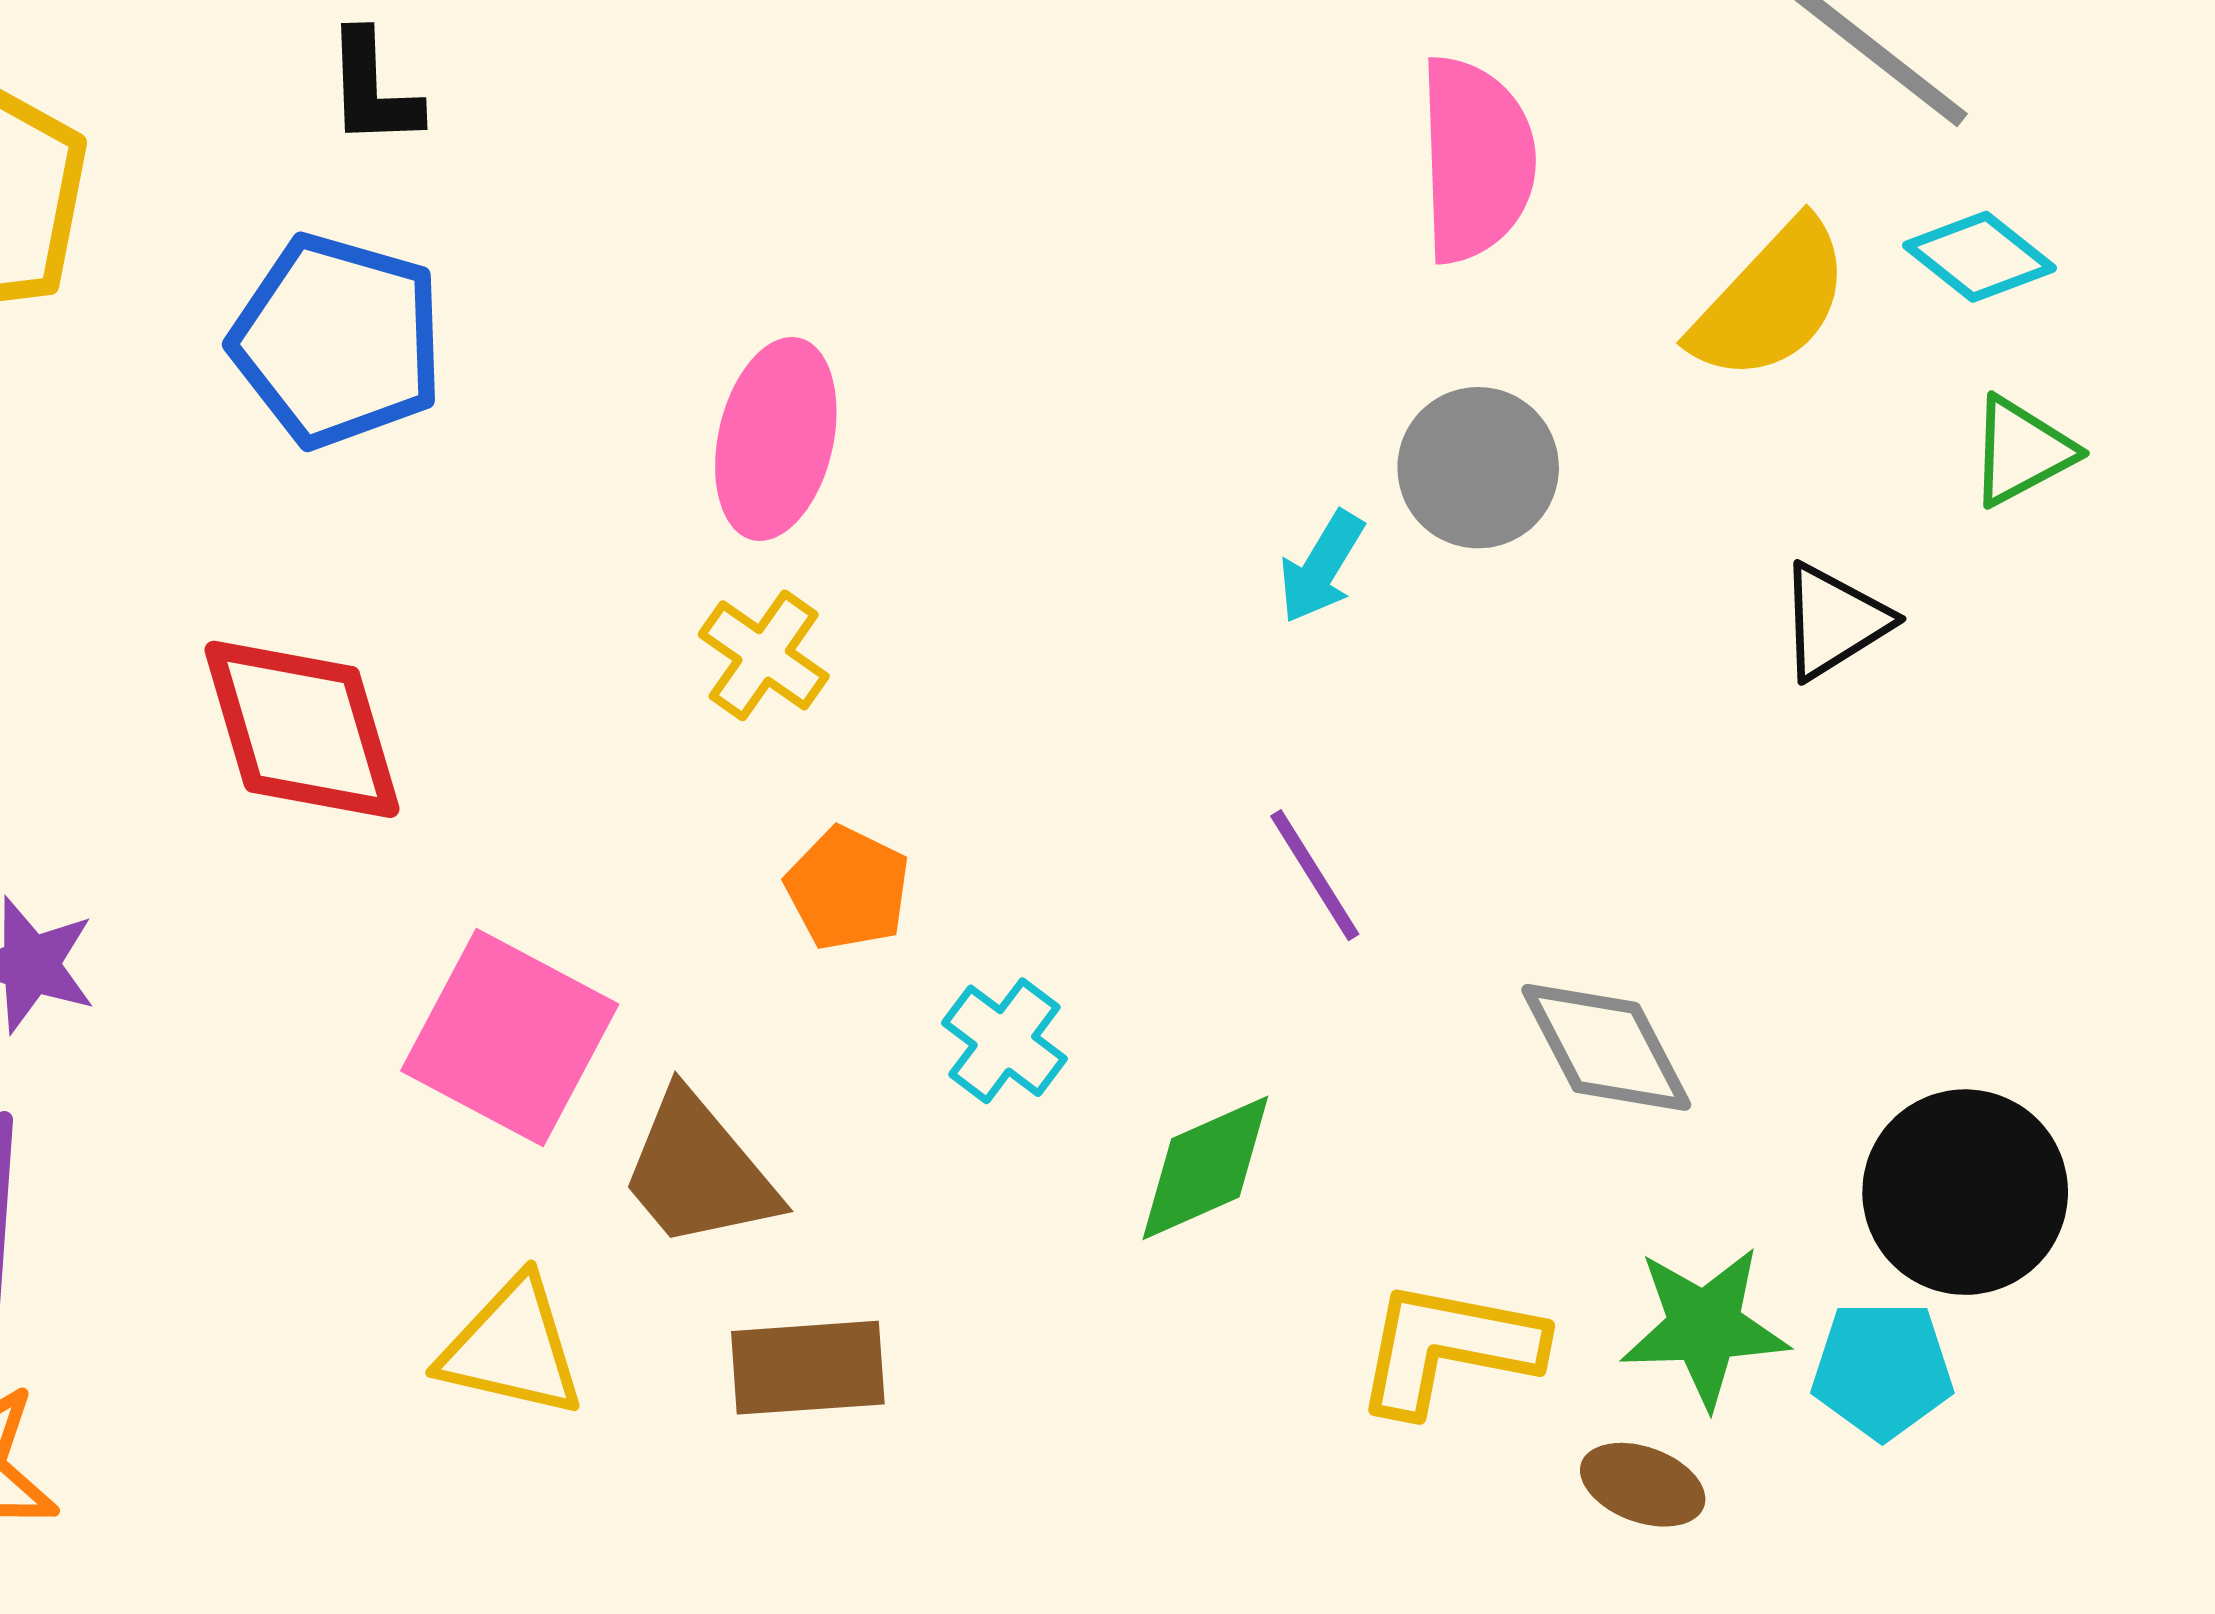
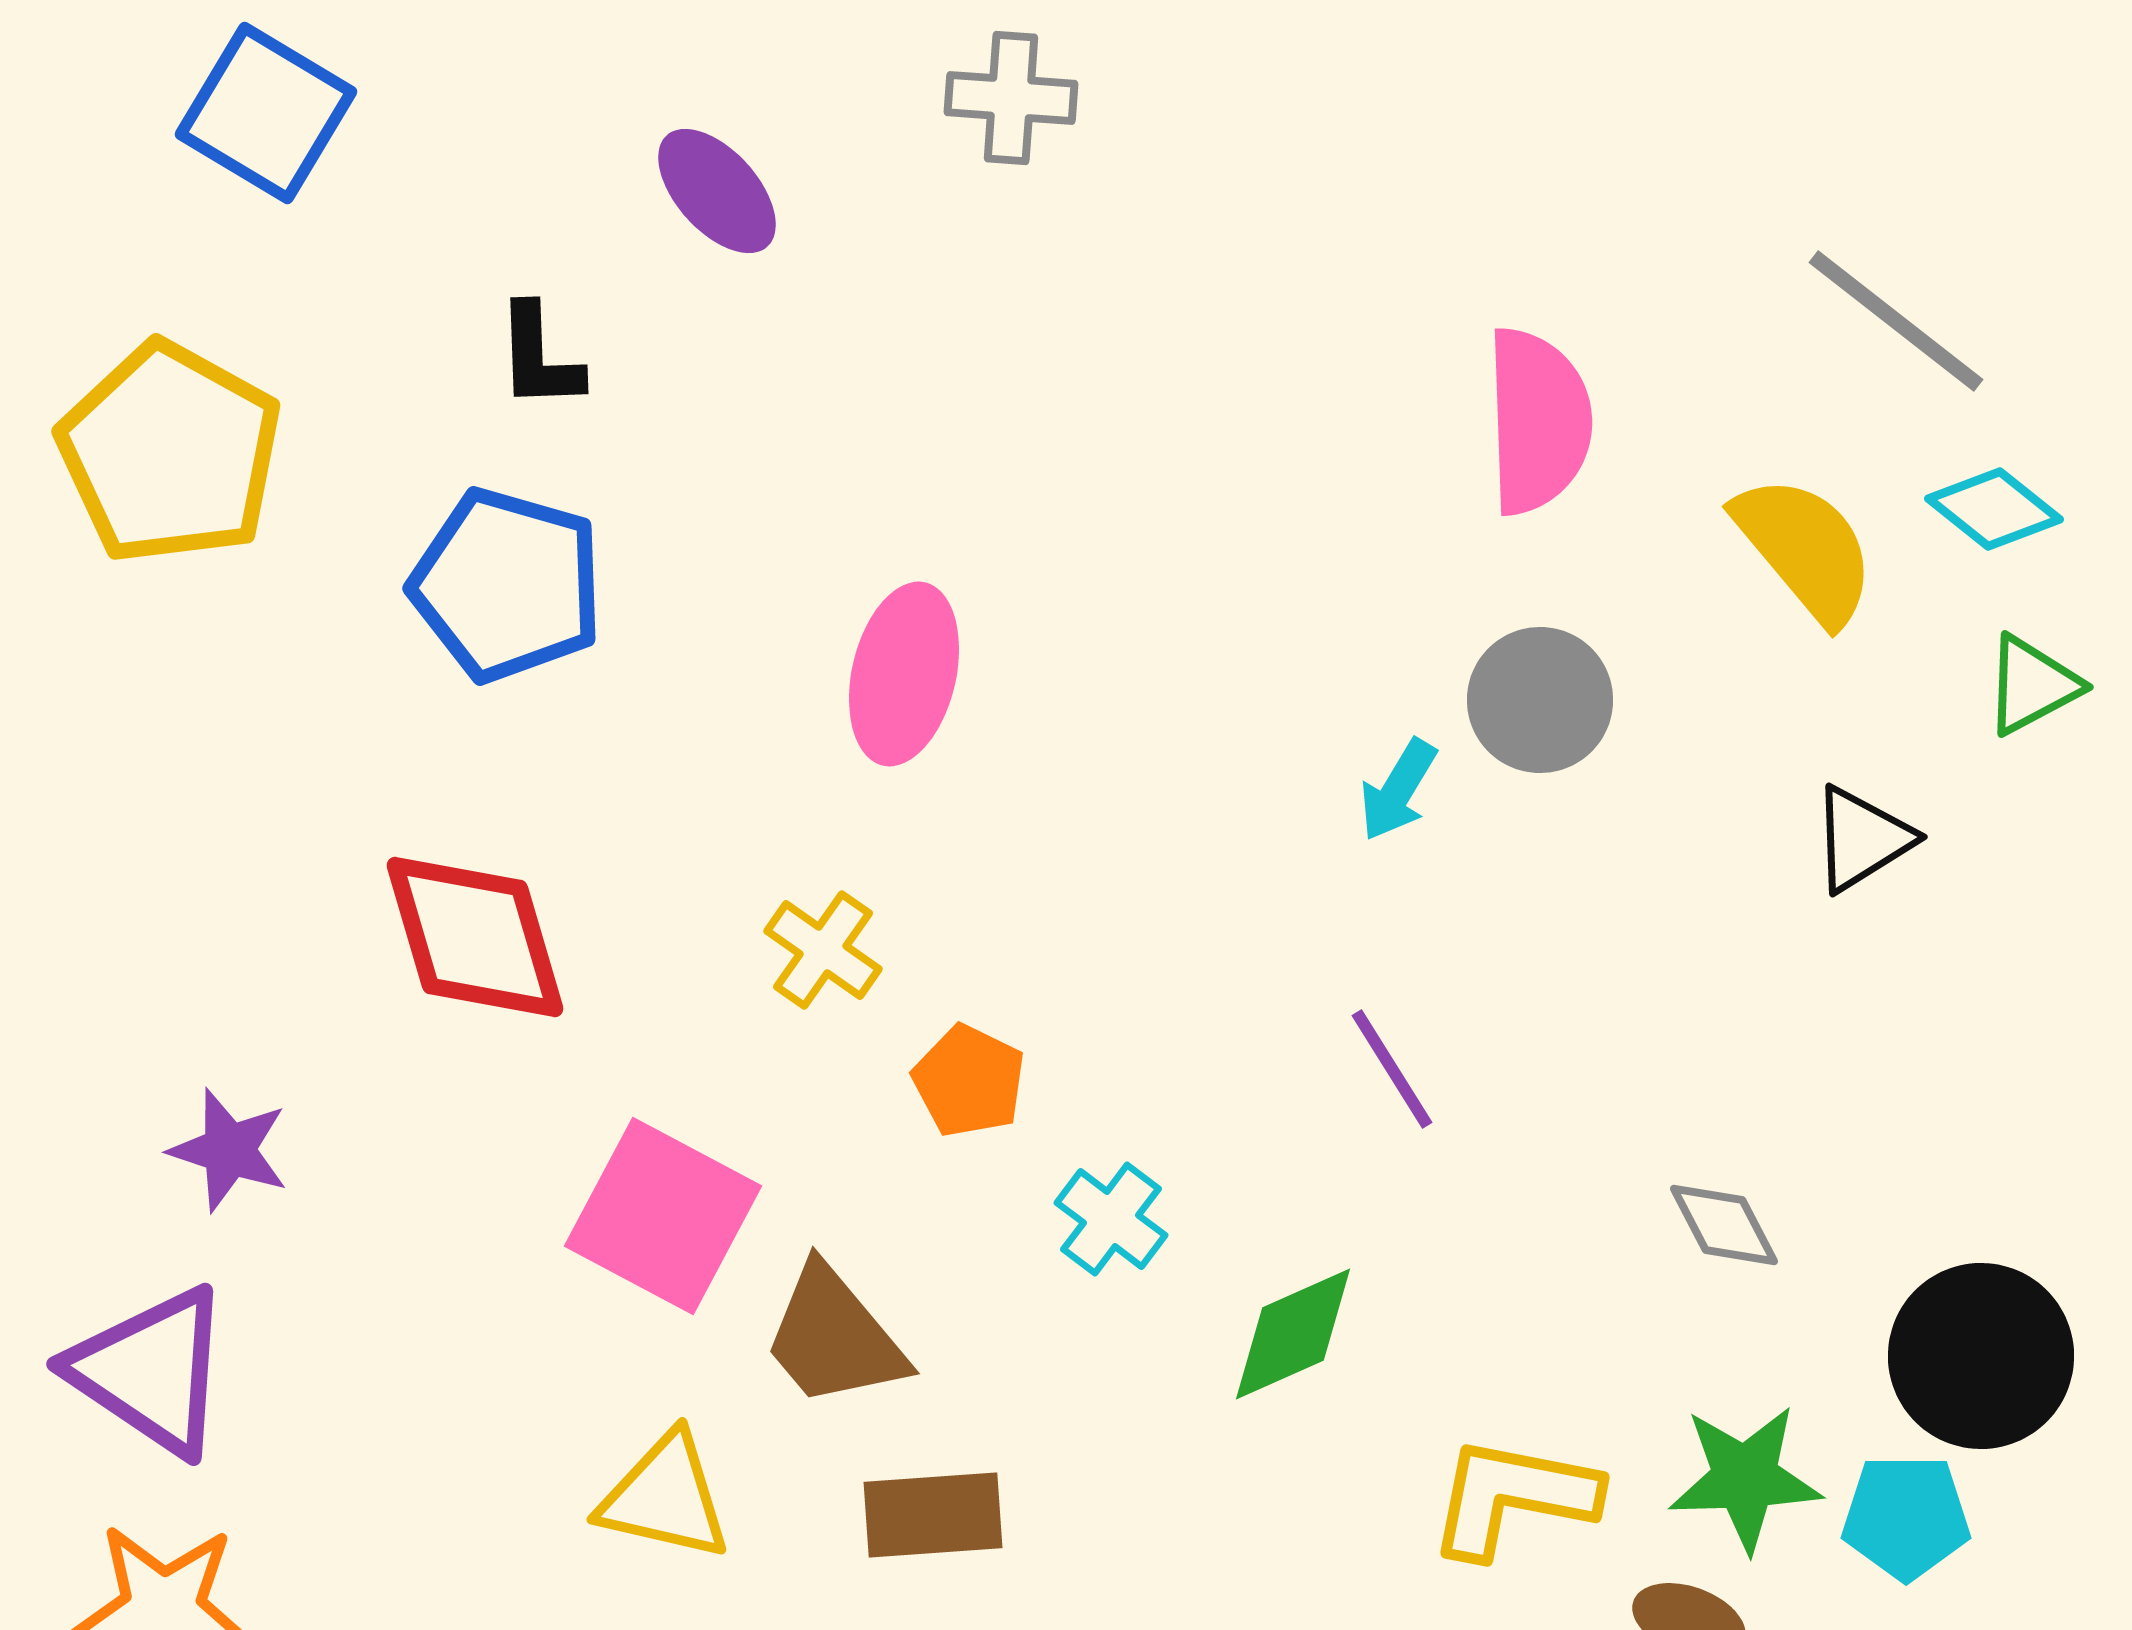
yellow semicircle: (1771, 301) -> (1805, 549), turned -83
yellow cross: (764, 655) -> (823, 950), moved
gray diamond: (1606, 1047) -> (1724, 1225), moved, size x0.7

